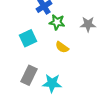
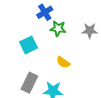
yellow semicircle: (62, 47) -> (63, 62), moved

